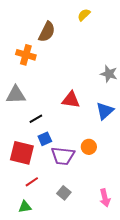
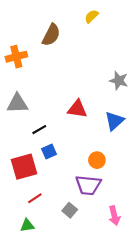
orange cross: (26, 55) -> (16, 57), moved, turned -30
red square: (22, 153) -> (24, 167), turned -30
purple trapezoid: (63, 156) -> (88, 185), moved

